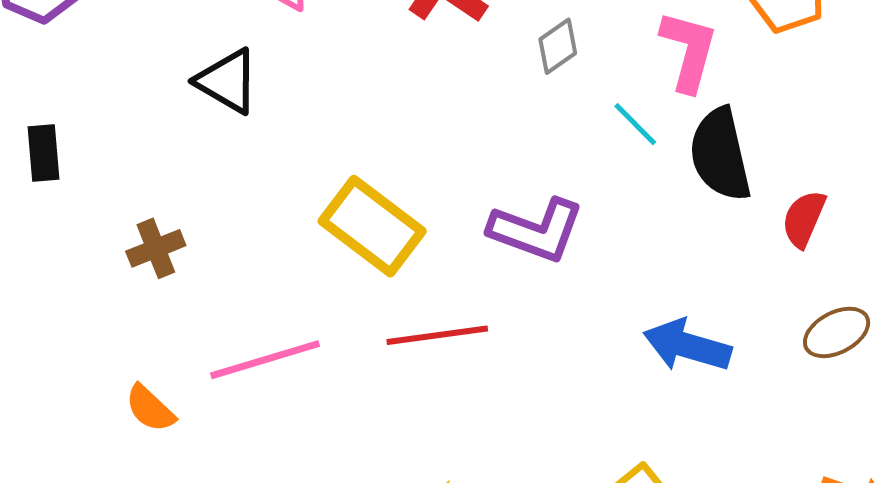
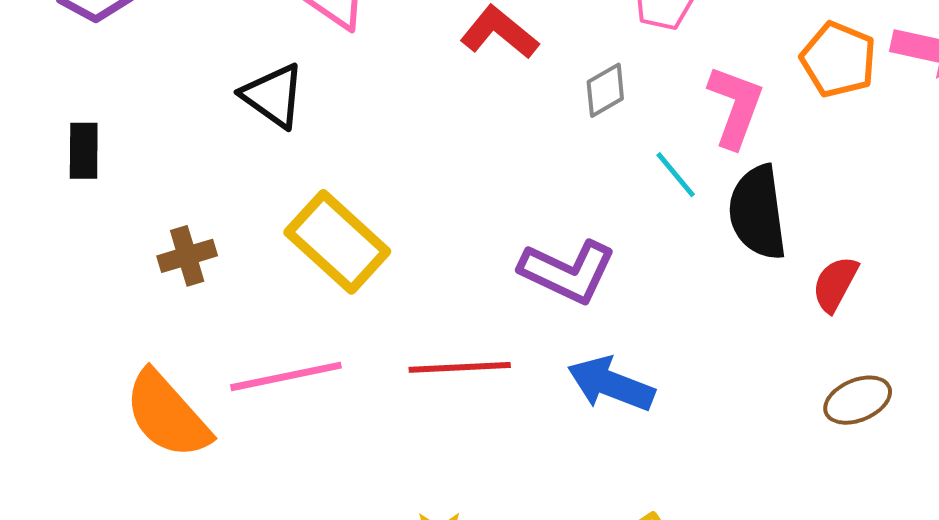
yellow rectangle: (372, 226) -> (337, 242), moved
blue arrow: (687, 346) -> (611, 384), moved
orange semicircle: (150, 408) -> (167, 415), size x1.8

